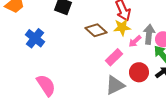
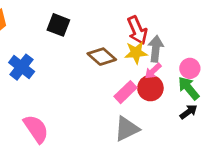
gray arrow: (149, 34) -> (156, 49), moved
red circle: (139, 72) -> (150, 88), moved

